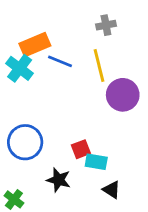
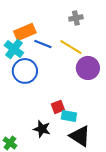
yellow line: (99, 66) -> (71, 47), turned -45
blue circle: (25, 142) -> (25, 71), moved
black triangle: (112, 190) -> (80, 136), size x1.6

